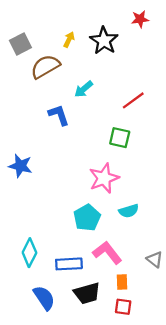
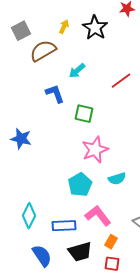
green square: (120, 138) -> (84, 114), moved
orange rectangle: (122, 282) -> (111, 242), turned 32

